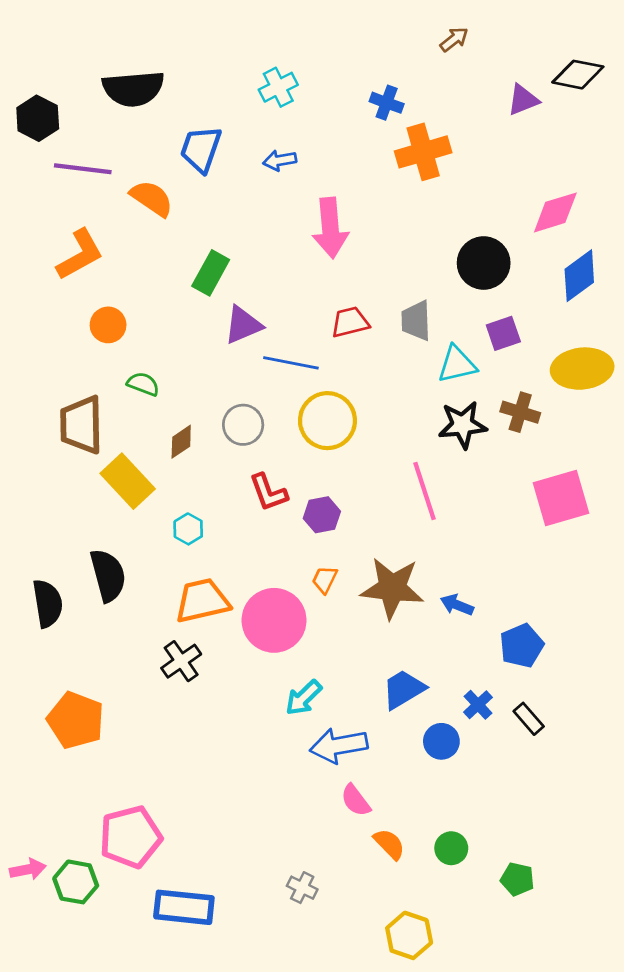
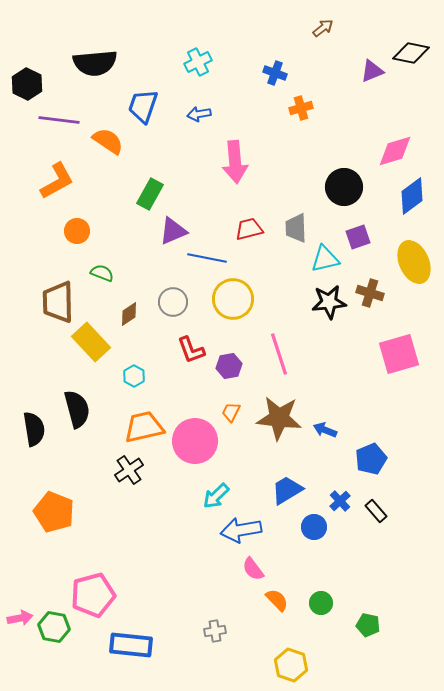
orange cross: (423, 152) -> (301, 108), size x0.6
yellow ellipse: (582, 369) -> (414, 262), turned 72
pink line: (425, 491) -> (279, 354), moved
gray cross: (302, 888) -> (215, 631), turned -35

